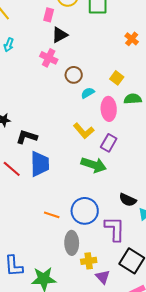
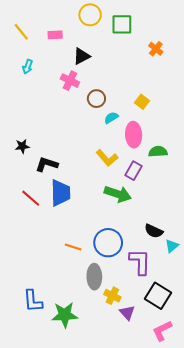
pink rectangle: (49, 15) -> (55, 35), moved, turned 72
orange cross: (132, 39) -> (156, 49), moved
green semicircle: (133, 99) -> (158, 152), moved
yellow cross: (89, 261) -> (112, 296), turned 35

